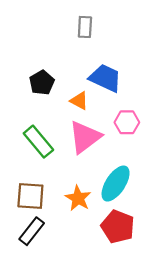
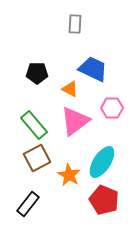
black pentagon: (42, 83) -> (37, 73), turned 30
brown square: (30, 196) -> (37, 158), moved, turned -32

